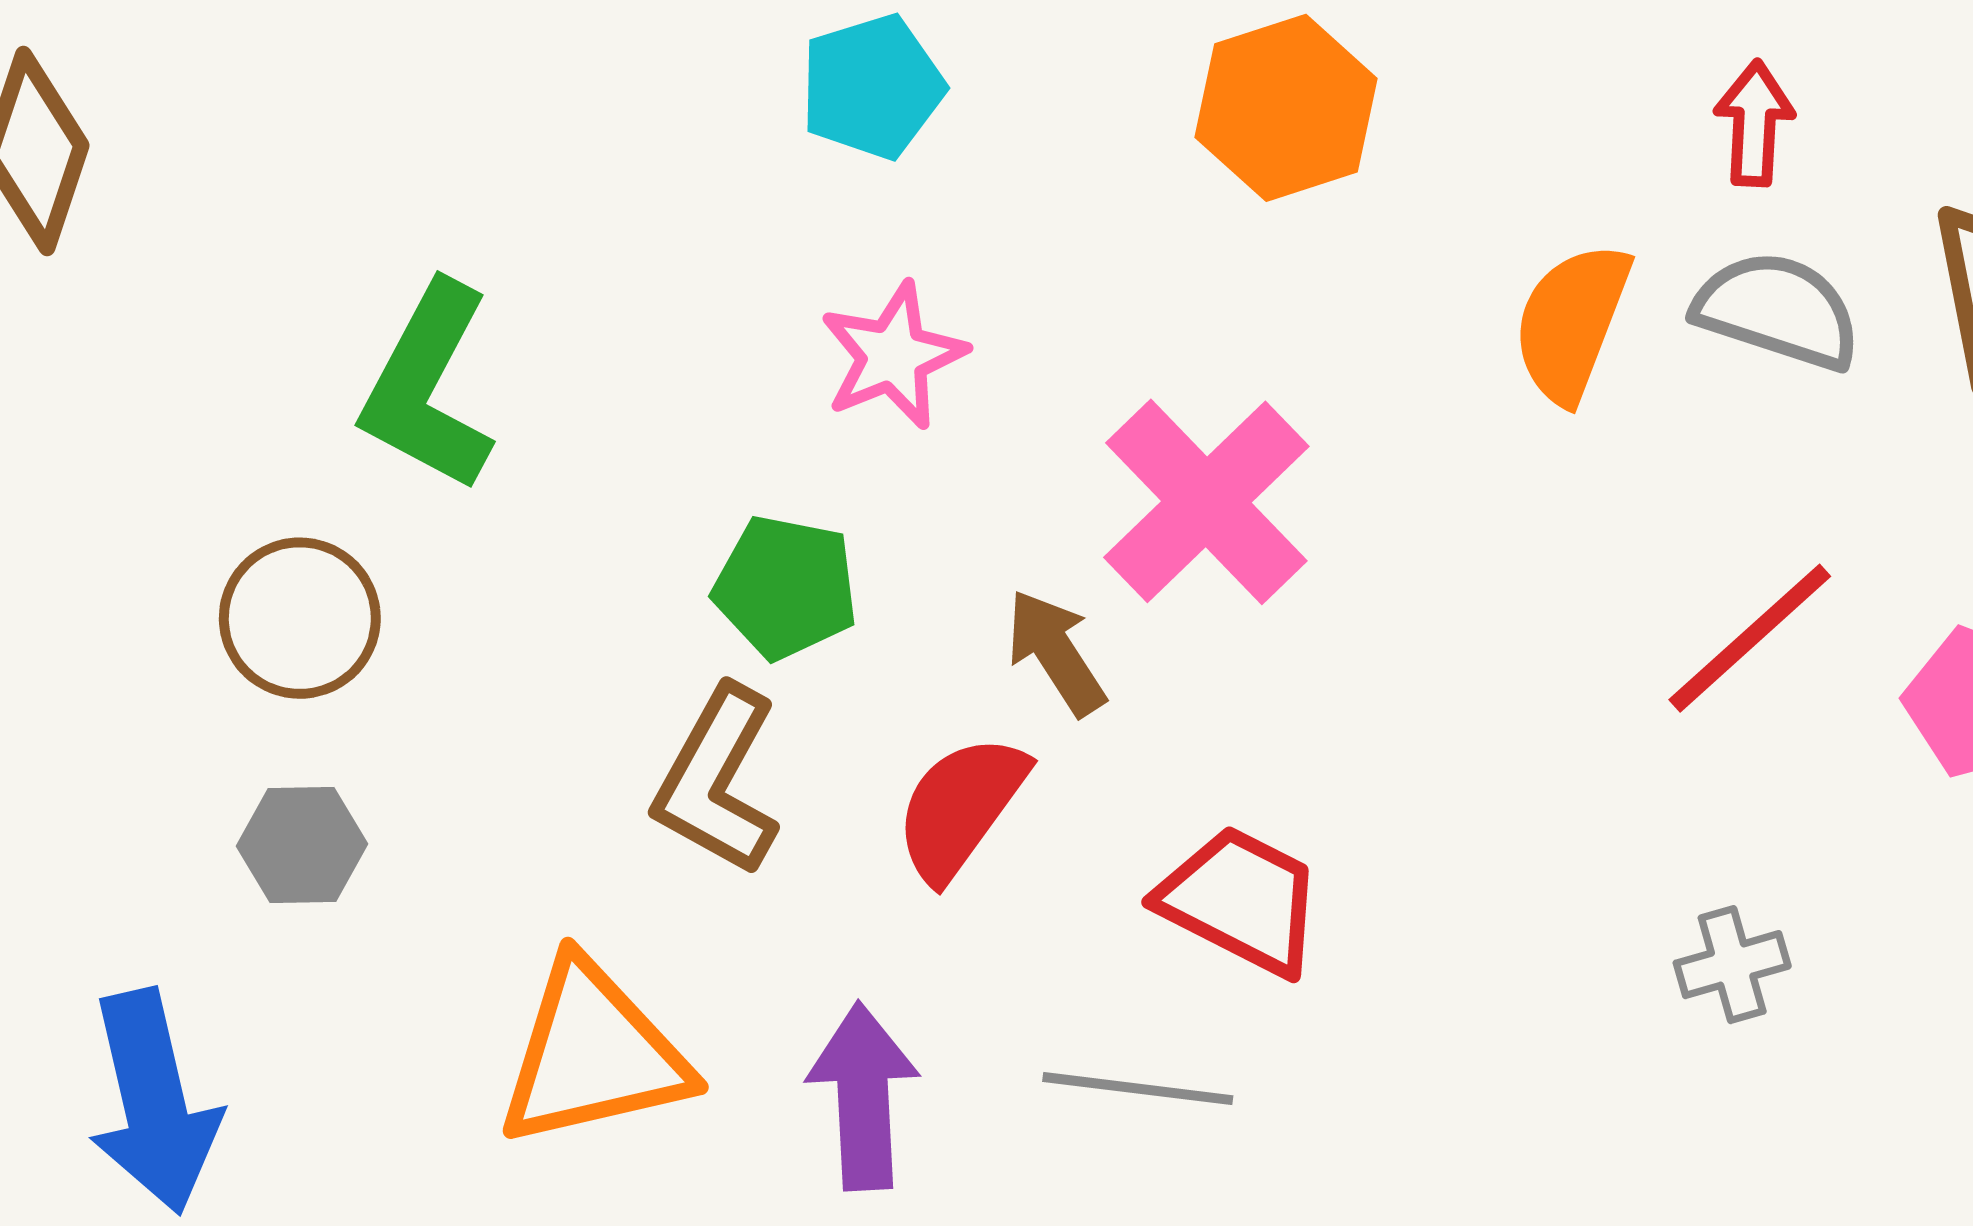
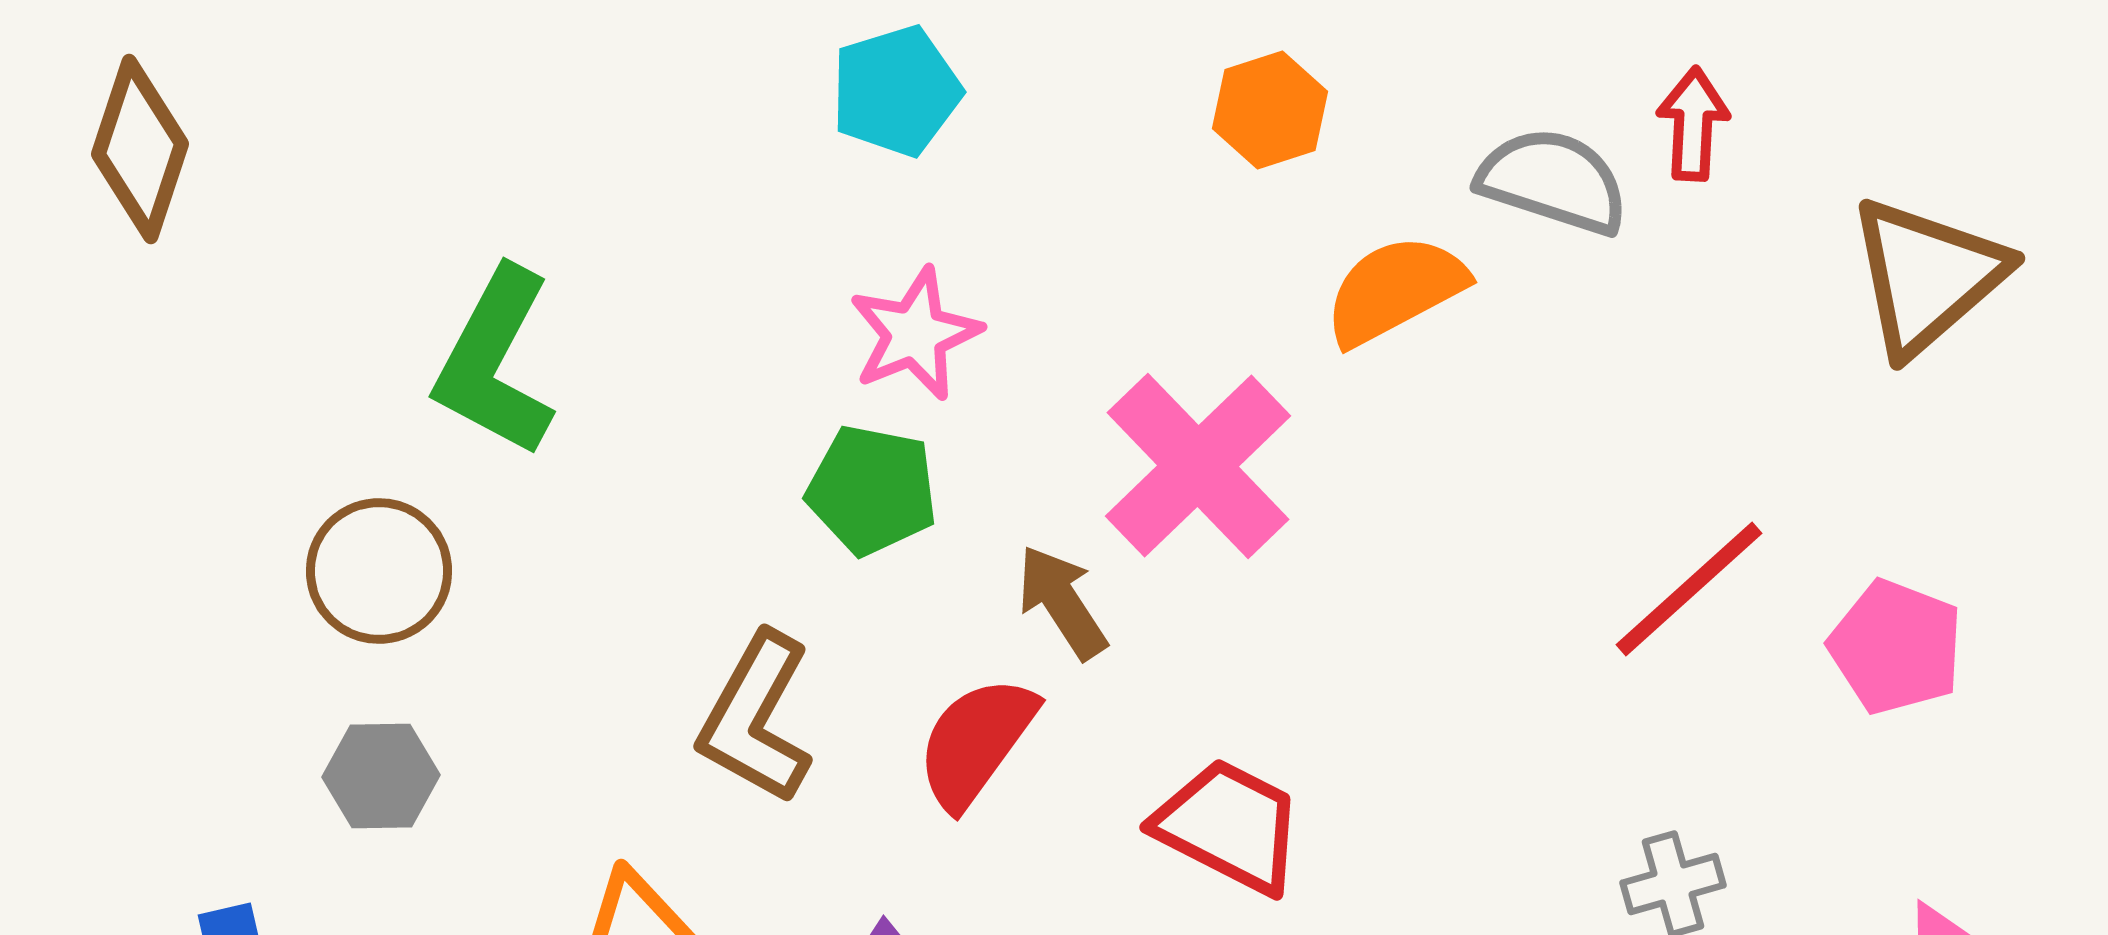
orange hexagon: (1286, 108) -> (1270, 110), size x0.7
gray semicircle: (1778, 310) -> (1553, 181), moved
orange semicircle: (1572, 323) -> (1395, 290), moved, turned 41
green pentagon: (786, 587) -> (872, 490), moved

